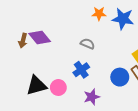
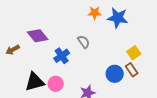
brown arrow: (23, 41) -> (13, 50), moved, turned 48
gray semicircle: (87, 44) -> (84, 42), turned 32
blue cross: (81, 70) -> (62, 56), moved

